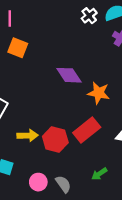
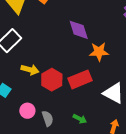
orange star: (99, 93) -> (99, 52), turned -30
green arrow: (99, 174) -> (80, 119), turned -136

